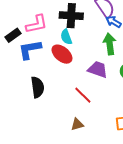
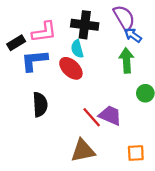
purple trapezoid: (98, 69) -> (110, 115), moved
brown triangle: (77, 124) -> (83, 151), size x1.6

